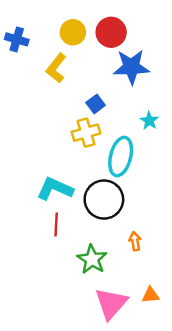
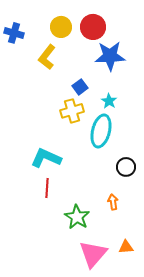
cyan star: (149, 121) -> (109, 101), moved
black circle: (104, 200) -> (126, 167), moved, size x0.6

